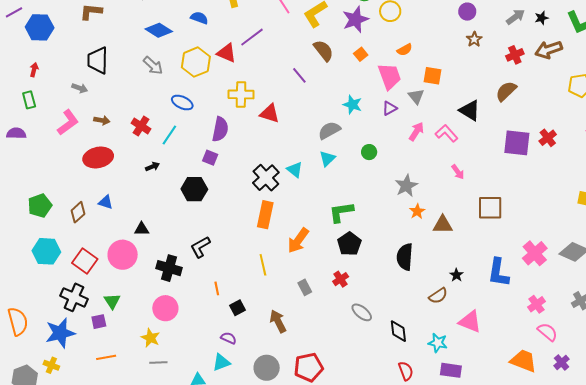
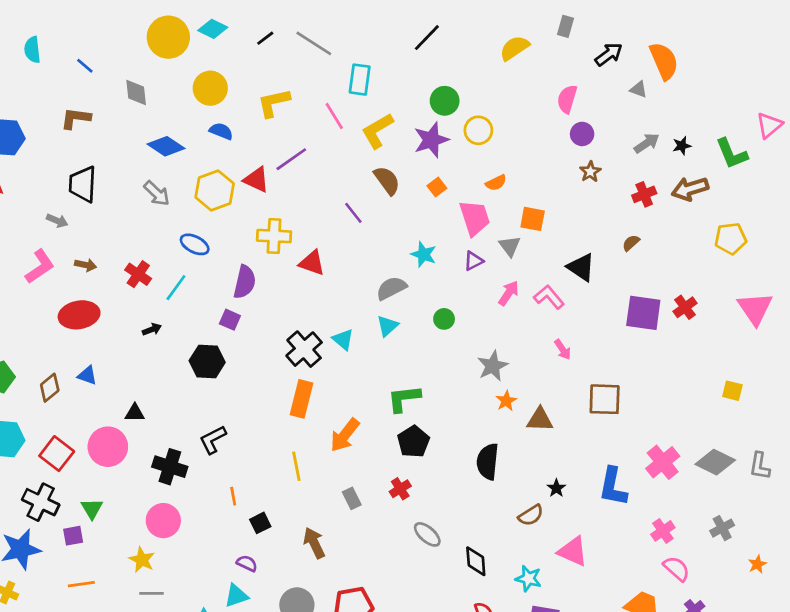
brown semicircle: (506, 91) -> (631, 243), size x0.6

